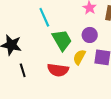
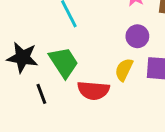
green trapezoid: (62, 40) -> (64, 62), moved

